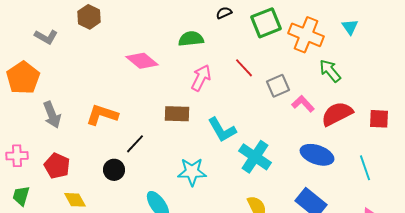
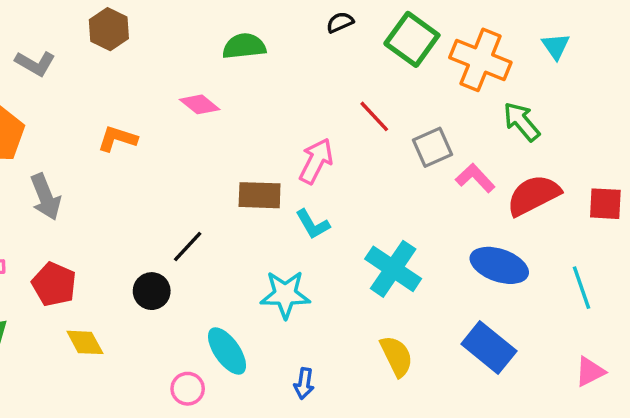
green square: (266, 23) -> (412, 39), turned -32
green semicircle: (191, 39) -> (244, 46), moved
pink diamond: (142, 61) -> (200, 104), size x0.7
pink arrow: (201, 78) -> (316, 161), moved
orange L-shape: (102, 115) -> (117, 139), moved, size x0.7
cyan L-shape: (222, 130) -> (313, 224), moved, size x0.7

